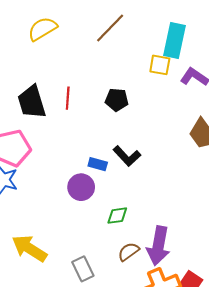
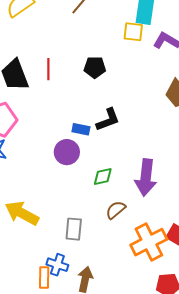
black L-shape: (127, 156) -> (108, 120), turned -64
purple arrow: (158, 246) -> (146, 177), moved
gray rectangle: (83, 269) -> (74, 229), turned 35

